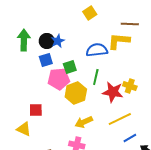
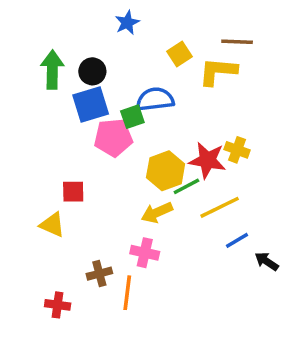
yellow square: (90, 13) -> (180, 54), moved
blue star: (58, 41) -> (127, 23), moved
blue semicircle: (97, 50) -> (155, 99), moved
blue square: (46, 60) -> (91, 104), size x1.5
green line: (96, 77) -> (186, 186), moved, turned 49
yellow hexagon: (76, 93) -> (166, 171), moved

